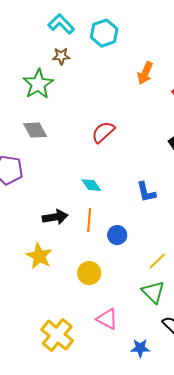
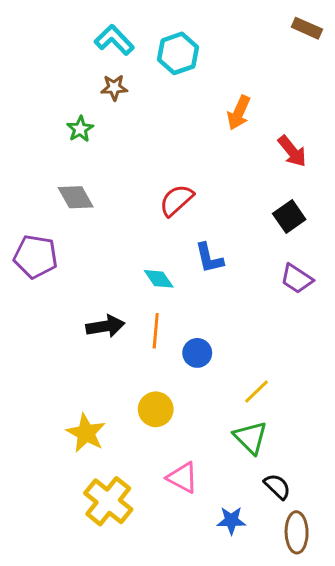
green star: (38, 84) -> (80, 129), size x0.6
blue L-shape: (146, 192) -> (209, 258), moved
yellow star: (39, 256) -> (86, 433), moved

